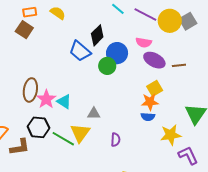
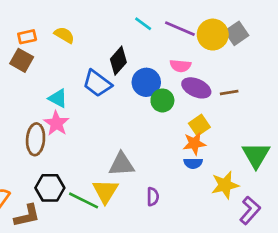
green circle: (107, 66) -> (162, 100), moved
pink star: (46, 99) -> (56, 123), moved
cyan triangle: (64, 102) -> (58, 98), moved
gray triangle: (94, 114) -> (122, 164), size x1.5
purple L-shape: (188, 155) -> (250, 210), turned 70

